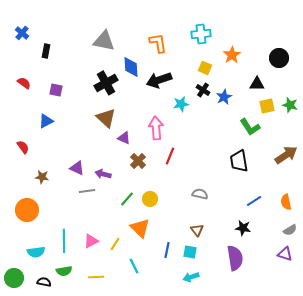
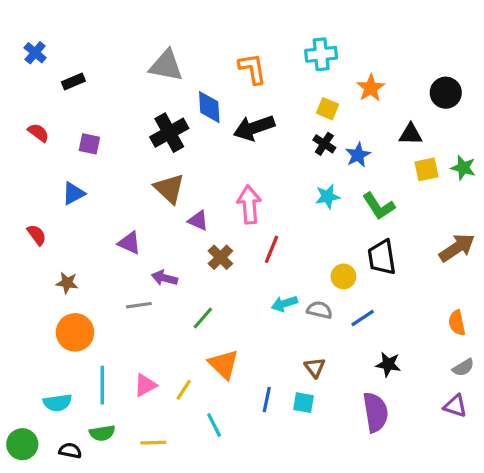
black rectangle: (46, 51) -> (73, 81), turned 56
cyan star: (181, 104) -> (327, 197), moved
green L-shape: (250, 127) -> (379, 206), moved
purple triangle: (77, 168) -> (129, 243), moved
yellow circle: (150, 199) -> (343, 276), moved
blue line: (254, 201) -> (363, 318), moved
orange circle: (27, 210) -> (75, 332), moved
cyan arrow: (191, 277) -> (284, 304), moved

